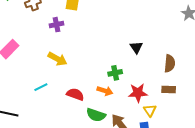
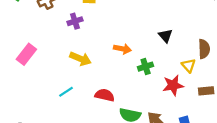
brown rectangle: (169, 89) -> (206, 91), moved
orange arrow: (105, 91) -> (122, 49), moved
yellow triangle: (150, 110) -> (189, 65), moved

